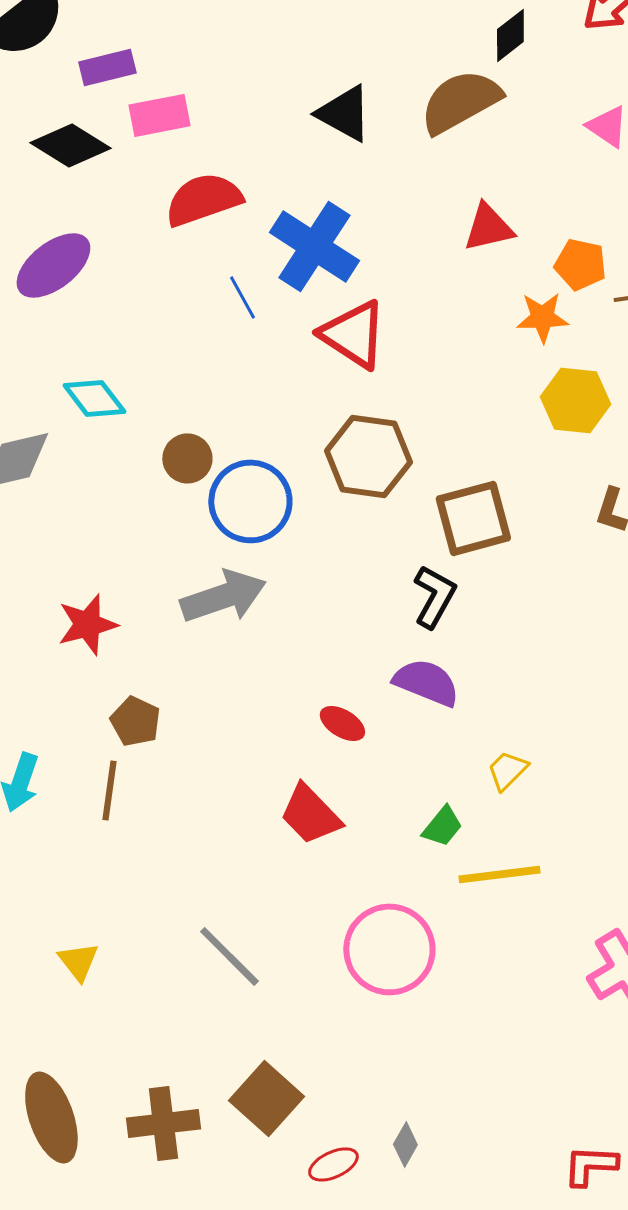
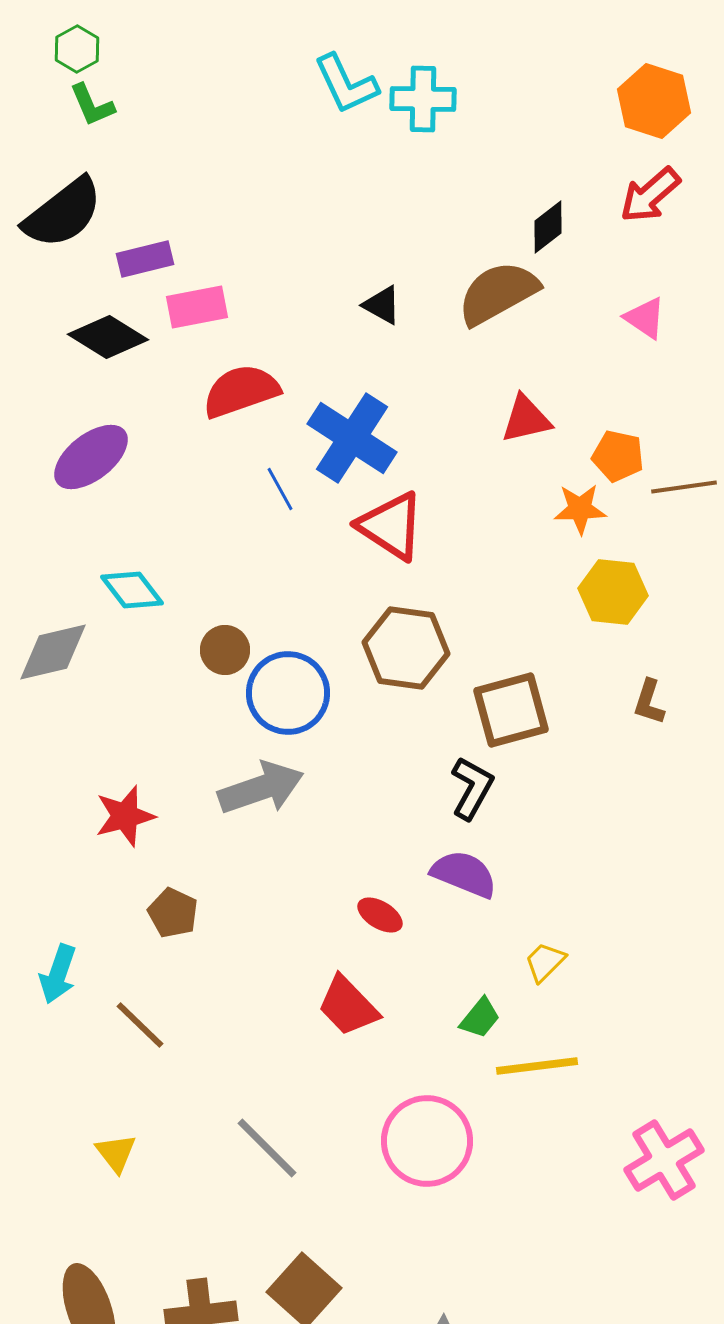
black triangle: (344, 113) -> (382, 305), size x0.7
brown line: (109, 790) -> (140, 1025), moved, turned -54

